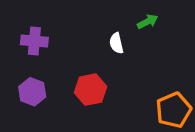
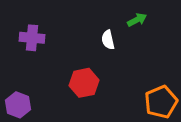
purple hexagon: (32, 92) -> (18, 105), moved

